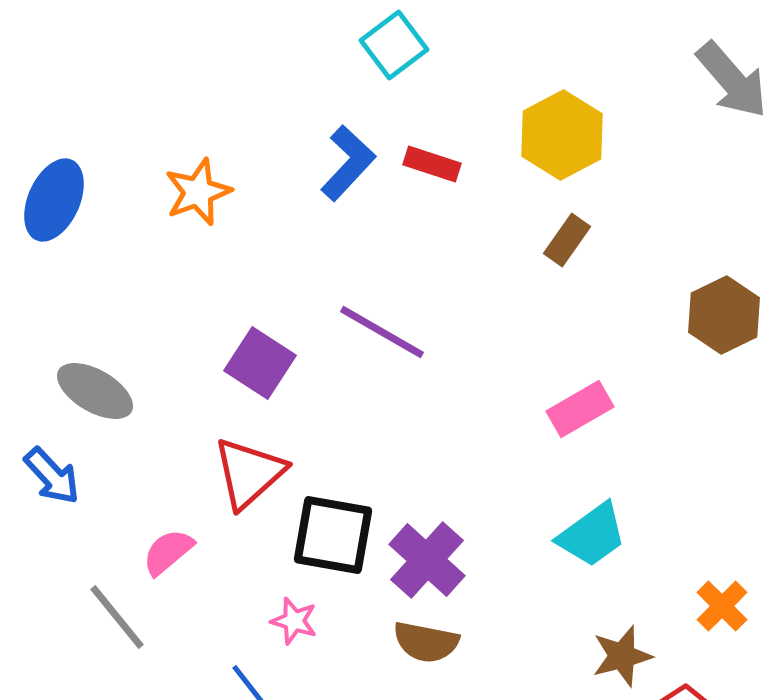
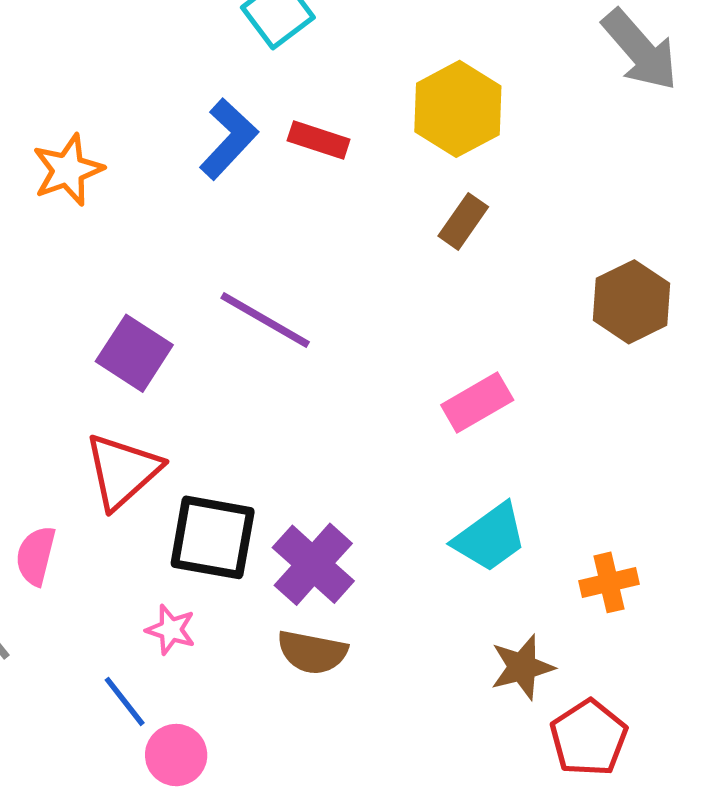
pink semicircle: (168, 552) -> (36, 556), turned -36
orange cross: (722, 606) -> (609, 582), moved, turned 32

